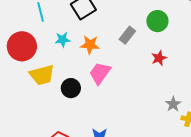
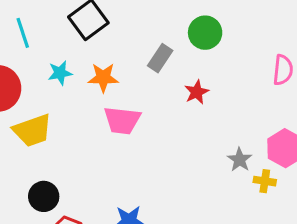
red star: (159, 58) -> (197, 92), moved
pink trapezoid: (100, 73) -> (122, 120), turned -115
black circle: (71, 88) -> (44, 196), moved

